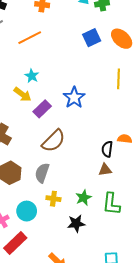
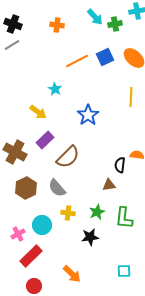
orange line: (30, 38) -> (77, 61), moved
cyan star: (32, 76) -> (55, 89), moved
purple rectangle: (42, 109) -> (45, 140), moved
brown triangle: (105, 170) -> (109, 185), moved
gray semicircle: (42, 173) -> (57, 188), turned -60

